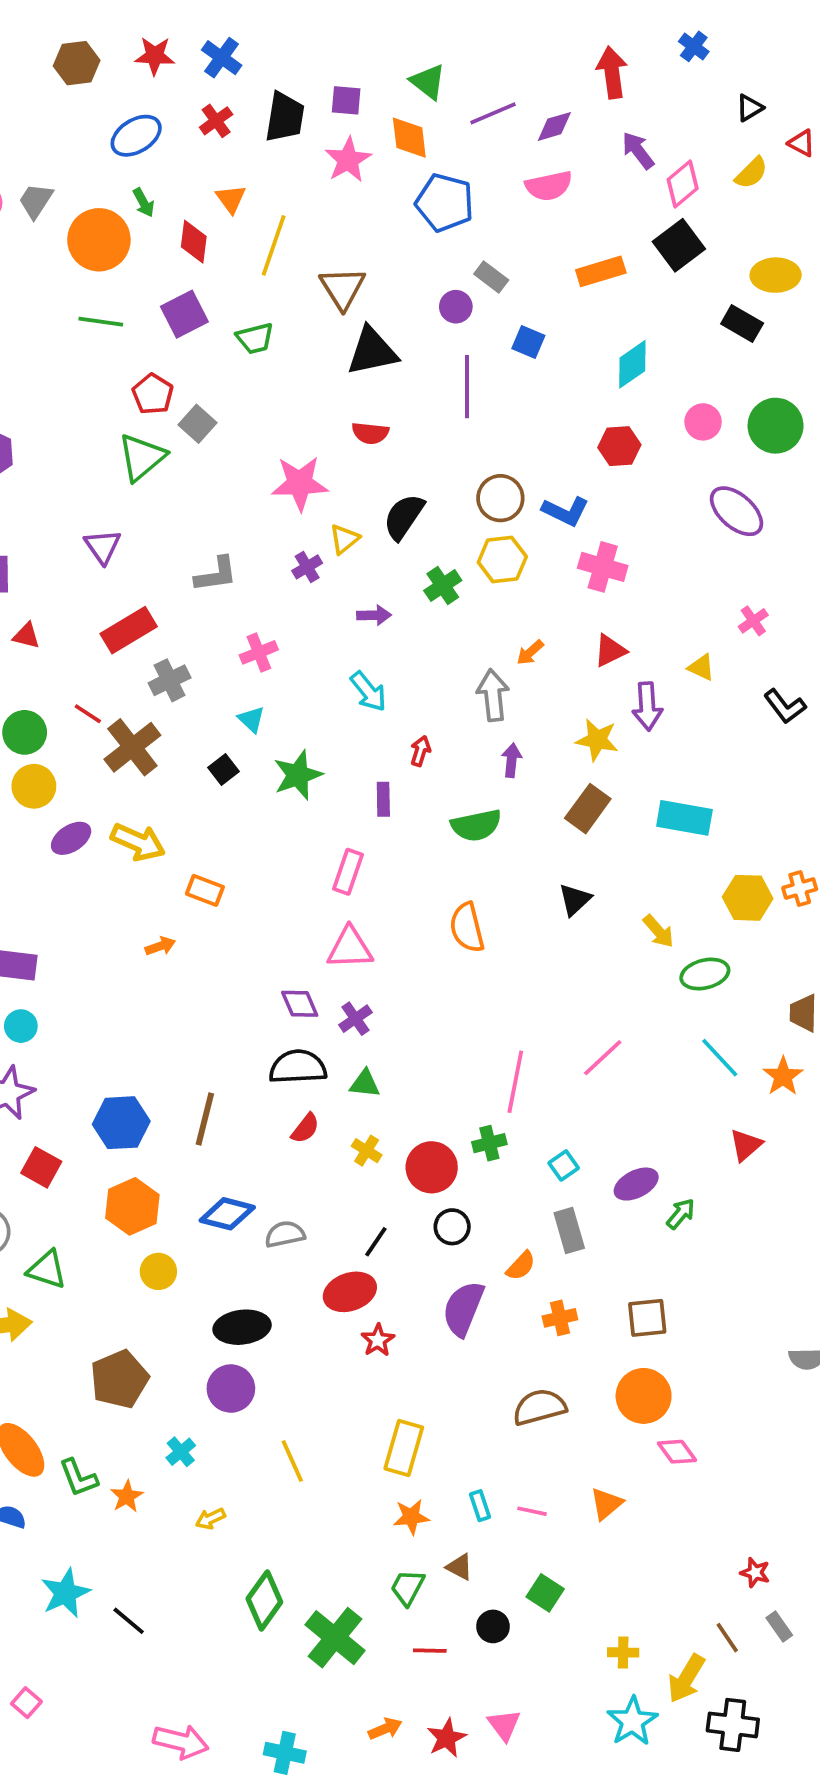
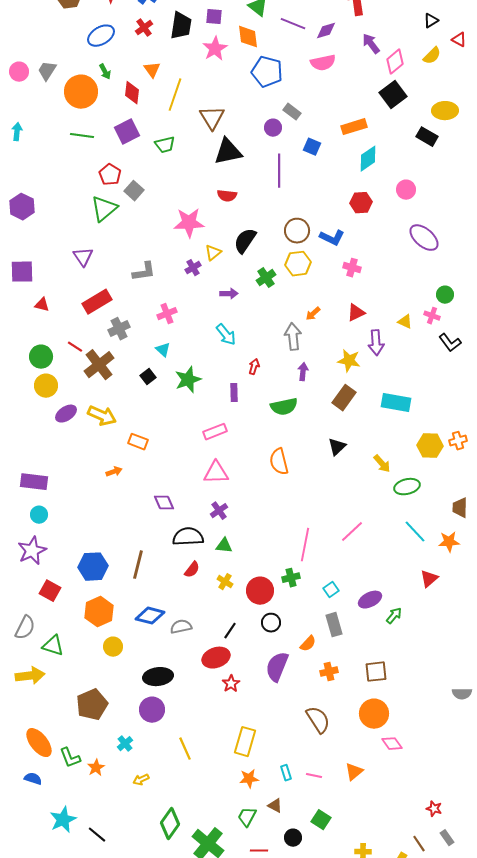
purple line: (493, 113) -> (293, 24), turned 45
orange rectangle: (601, 271) -> (354, 127), moved
green circle: (776, 426) -> (445, 295), moved, size x0.6
pink cross: (603, 567) -> (352, 268), size x0.7
pink cross: (753, 621) -> (432, 316), moved, turned -35
pink rectangle: (348, 872) -> (215, 432), turned 50
purple diamond: (300, 1004) -> (164, 503), moved
orange star: (783, 1076) -> (449, 542), turned 30
brown semicircle: (539, 1407) -> (318, 720), turned 72

